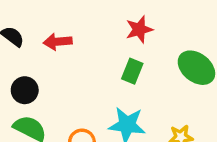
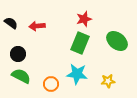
green rectangle: (132, 71) -> (80, 43), size x1.5

